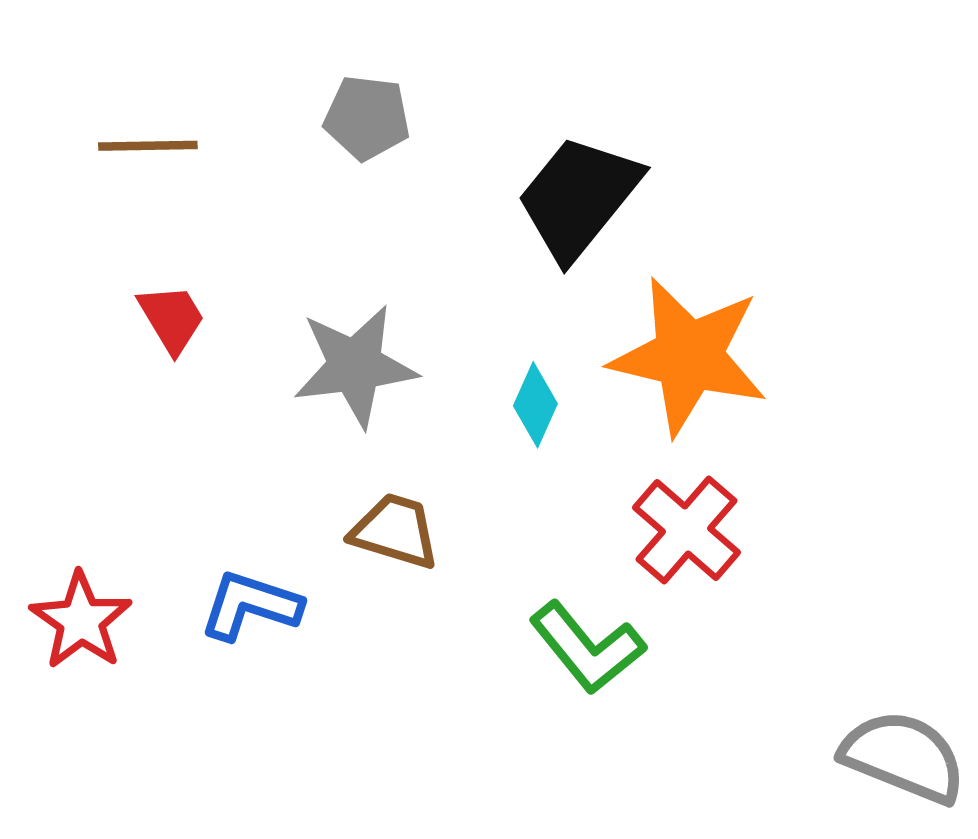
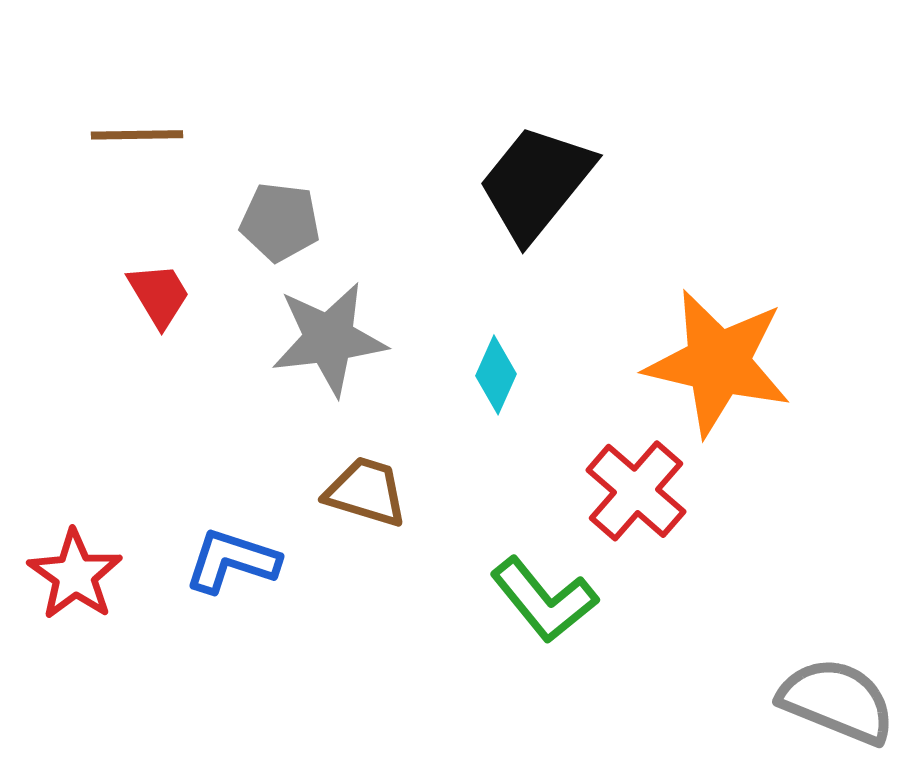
gray pentagon: (367, 118) -> (280, 222), moved
orange star: (689, 356) -> (718, 363), moved

